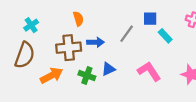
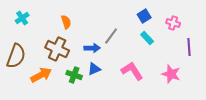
blue square: (150, 19) -> (144, 16), moved, turned -32
cyan cross: (31, 25) -> (22, 18), moved
blue arrow: (95, 42) -> (92, 48), moved
brown cross: (69, 48) -> (57, 49), turned 30

